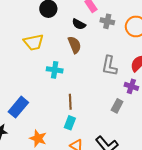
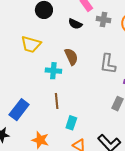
yellow trapezoid: (34, 42) -> (31, 44), turned 30
brown semicircle: (75, 45) -> (71, 57), moved
brown line: (70, 102) -> (57, 101), moved

